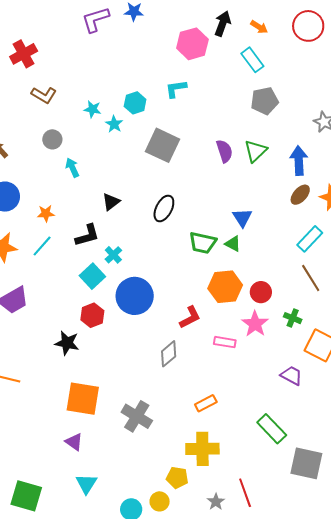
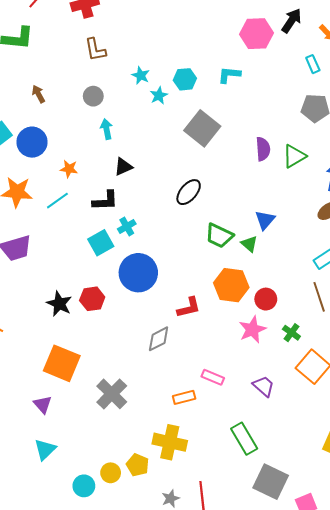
cyan rectangle: (252, 60) -> (313, 64), size x0.7
brown L-shape: (44, 95) -> (95, 50), turned 35
black triangle: (111, 202) -> (123, 167), moved
red hexagon: (92, 315) -> (92, 299), moved
pink rectangle: (225, 342) -> (213, 377), moved
purple trapezoid: (291, 375) -> (264, 386), moved
yellow circle: (160, 501) -> (111, 473), moved

